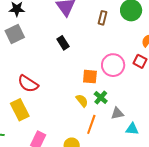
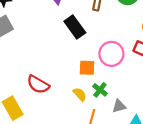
black rectangle: (63, 43) -> (75, 27), moved, size x1.5
red semicircle: (28, 84) -> (38, 84), moved

